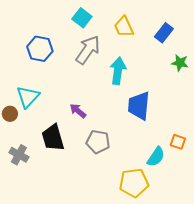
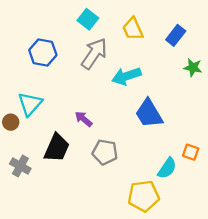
cyan arrow: (118, 71) -> (126, 76), turned -116
blue trapezoid: (139, 106) -> (149, 114), turned -36
black trapezoid: (53, 138) -> (57, 148), turned -140

